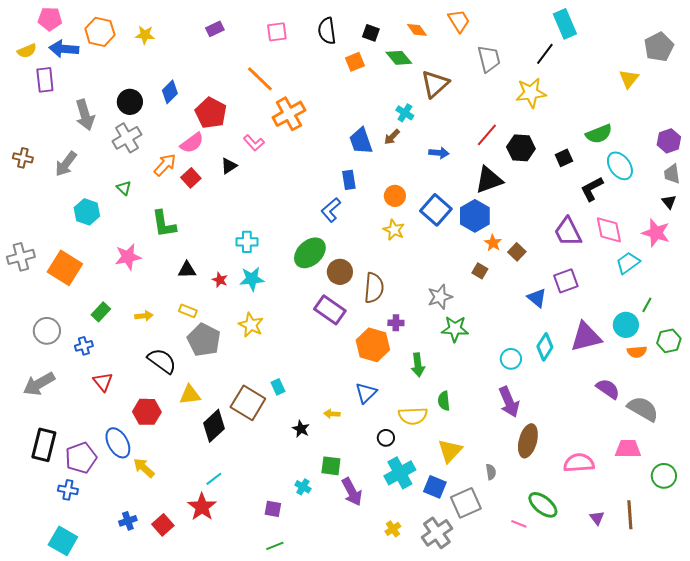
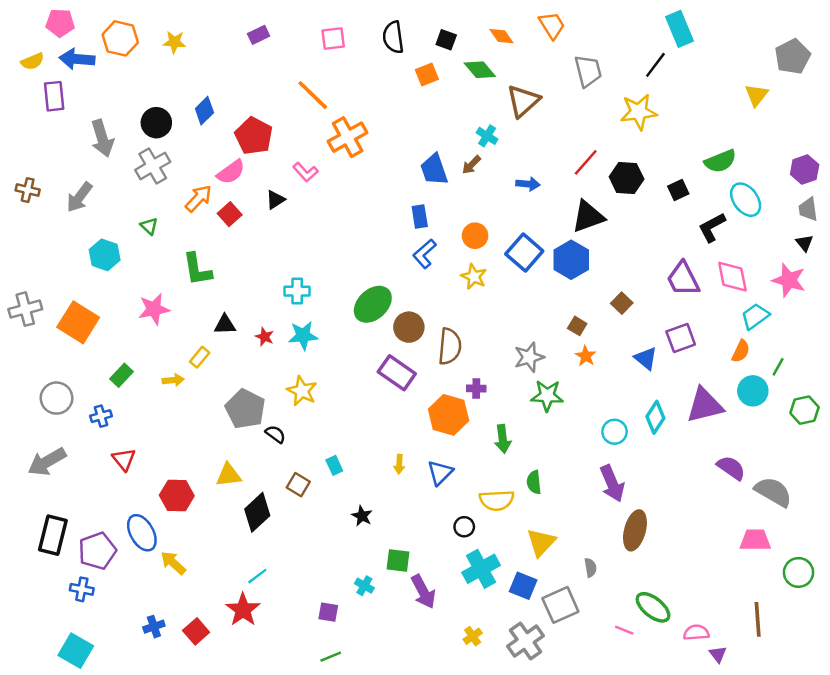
blue L-shape: (331, 210) -> (425, 254), moved
orange star: (493, 243) -> (586, 356), moved
yellow rectangle: (188, 311) -> (200, 357), moved, turned -72
orange semicircle: (637, 352) -> (741, 351), moved, turned -60
black semicircle: (162, 361) -> (275, 434), moved, size x0.6
brown square: (248, 403) -> (298, 485), size x0.6
yellow arrow: (332, 414) -> (399, 464), moved, turned -91
pink semicircle: (579, 463) -> (696, 633), moved, size x0.7
purple triangle: (597, 518) -> (718, 654), moved

